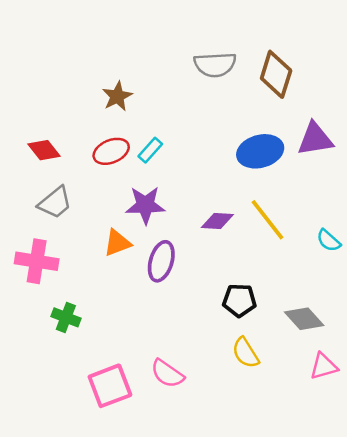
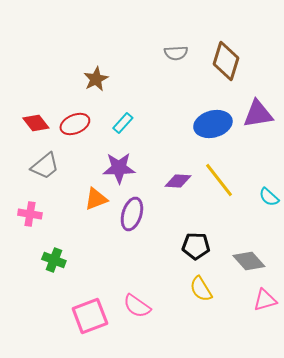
gray semicircle: (215, 65) -> (176, 53), size x0.7
red ellipse: (111, 151) -> (75, 124), moved
pink cross: (37, 261) -> (30, 214), size x0.7

